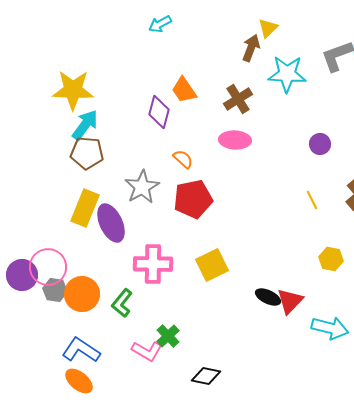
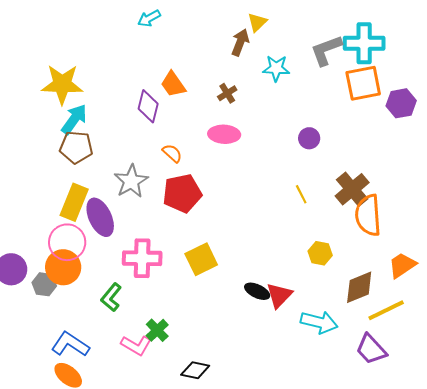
cyan star: (287, 74) -> (276, 68), size x0.7
brown cross: (238, 99) -> (227, 93), size x0.7
pink circle: (48, 267) -> (67, 242), moved
orange circle: (82, 294) -> (63, 267), moved

